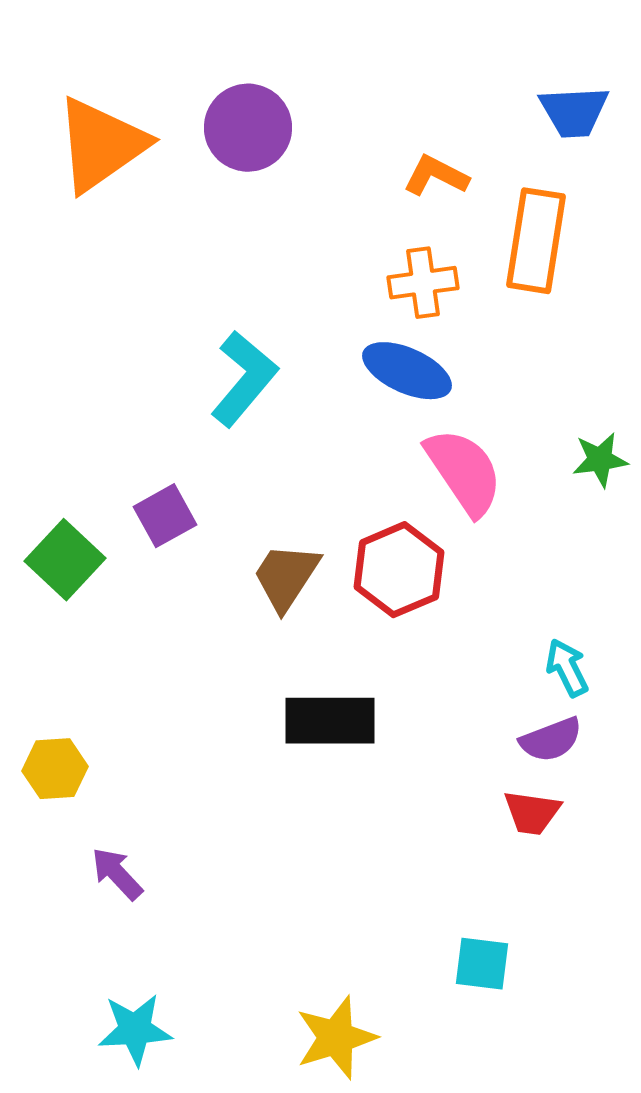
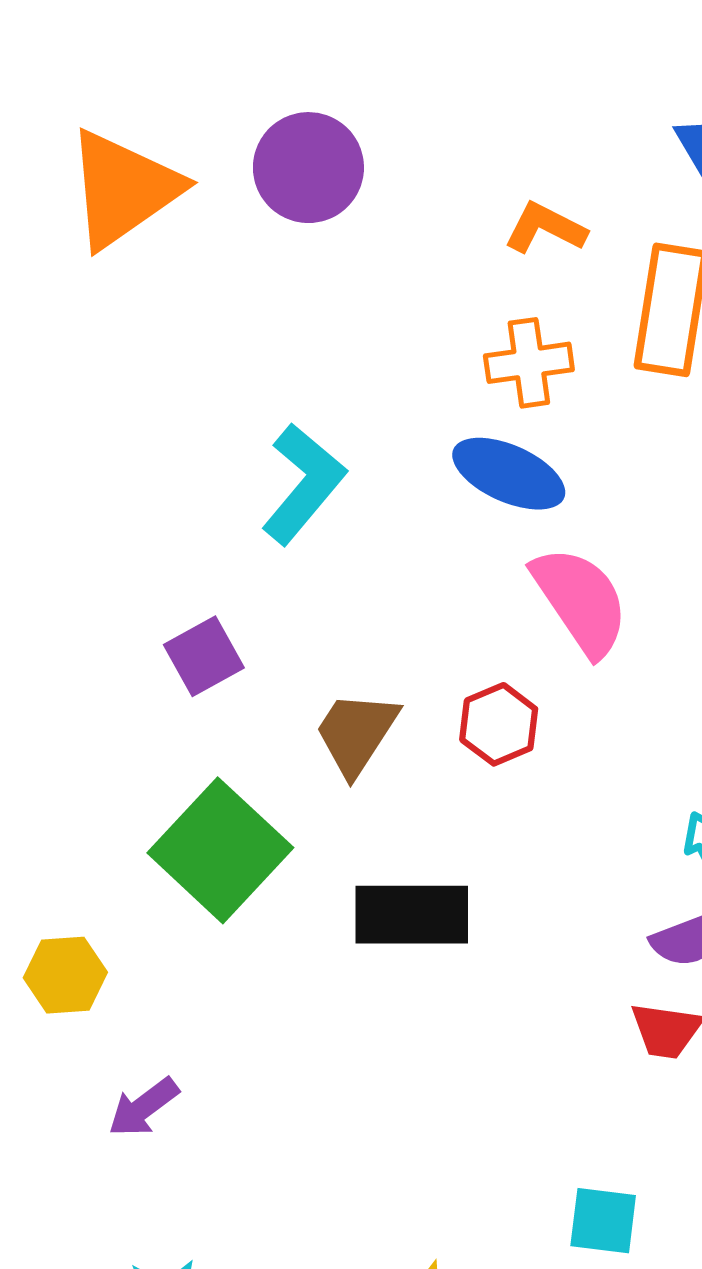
green square: (65, 560) -> (220, 850), moved, size x1.4
red hexagon: (399, 570) -> (499, 724), size x0.7
purple arrow: (117, 874) -> (143, 1107), turned -84

